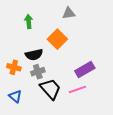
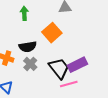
gray cross: (38, 72) -> (30, 64), turned -32
black trapezoid: (50, 89) -> (59, 68), moved

